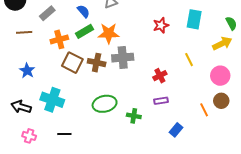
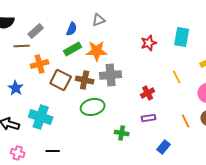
blue semicircle: (83, 11) -> (72, 29), turned 64
brown line: (24, 32) -> (22, 46), moved
orange cross: (59, 39) -> (40, 64), moved
green ellipse: (105, 104) -> (93, 107), moved
orange line: (204, 110) -> (186, 121), moved

